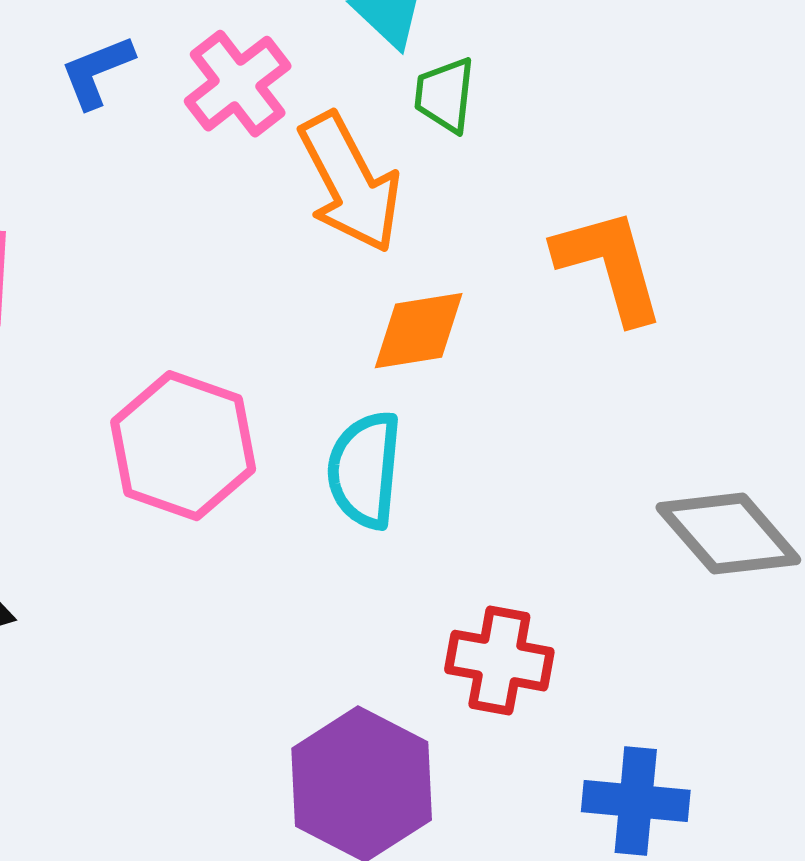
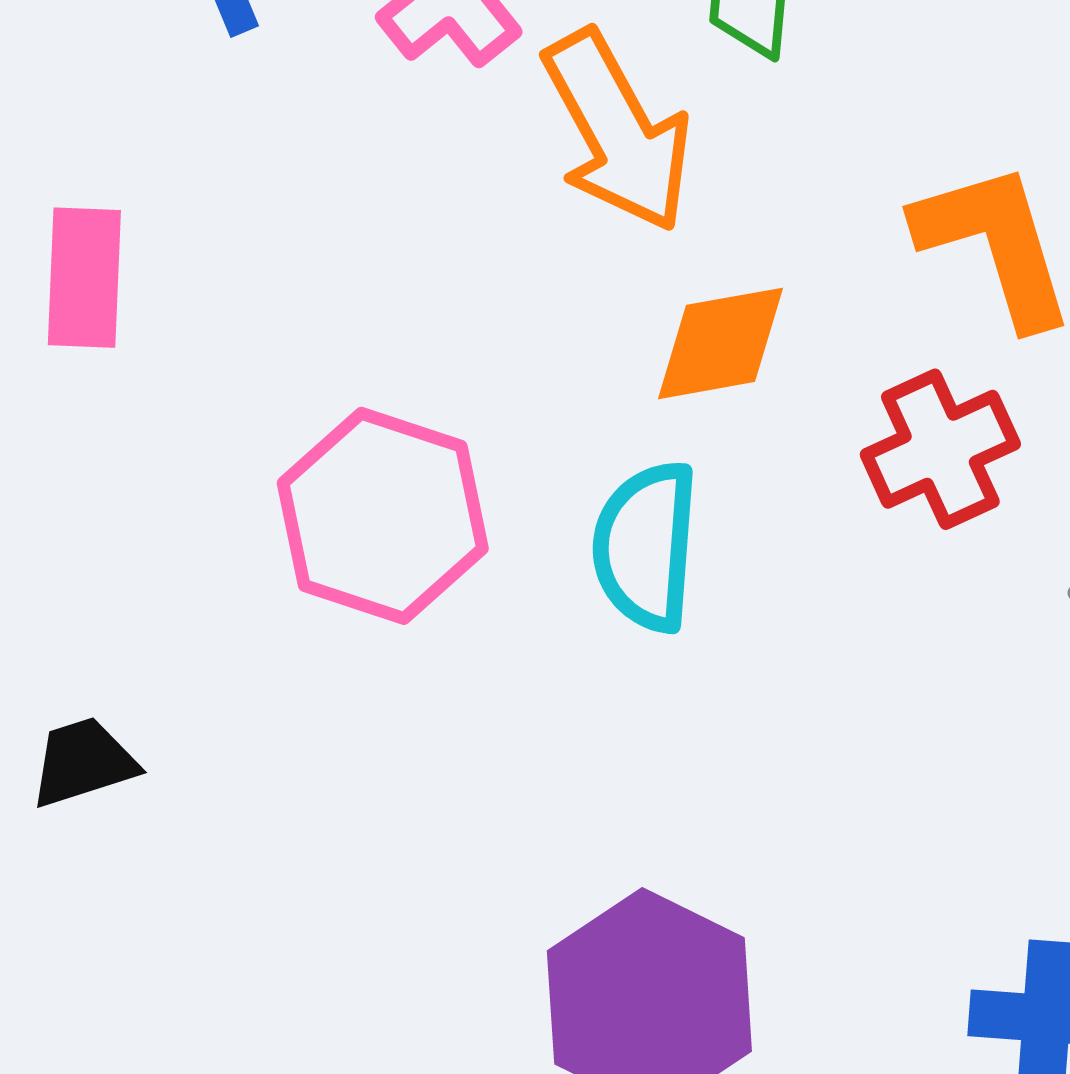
red cross: (499, 661) -> (940, 449), moved, turned -34

